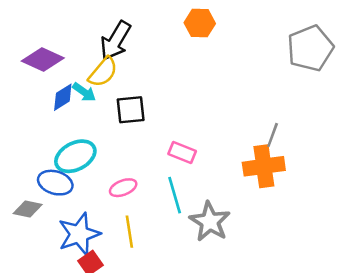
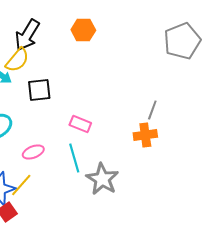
orange hexagon: (200, 23) -> (83, 30), moved
orange cross: (264, 166) -> (145, 135), size x0.7
yellow line: (129, 232) -> (21, 185), moved, turned 50

